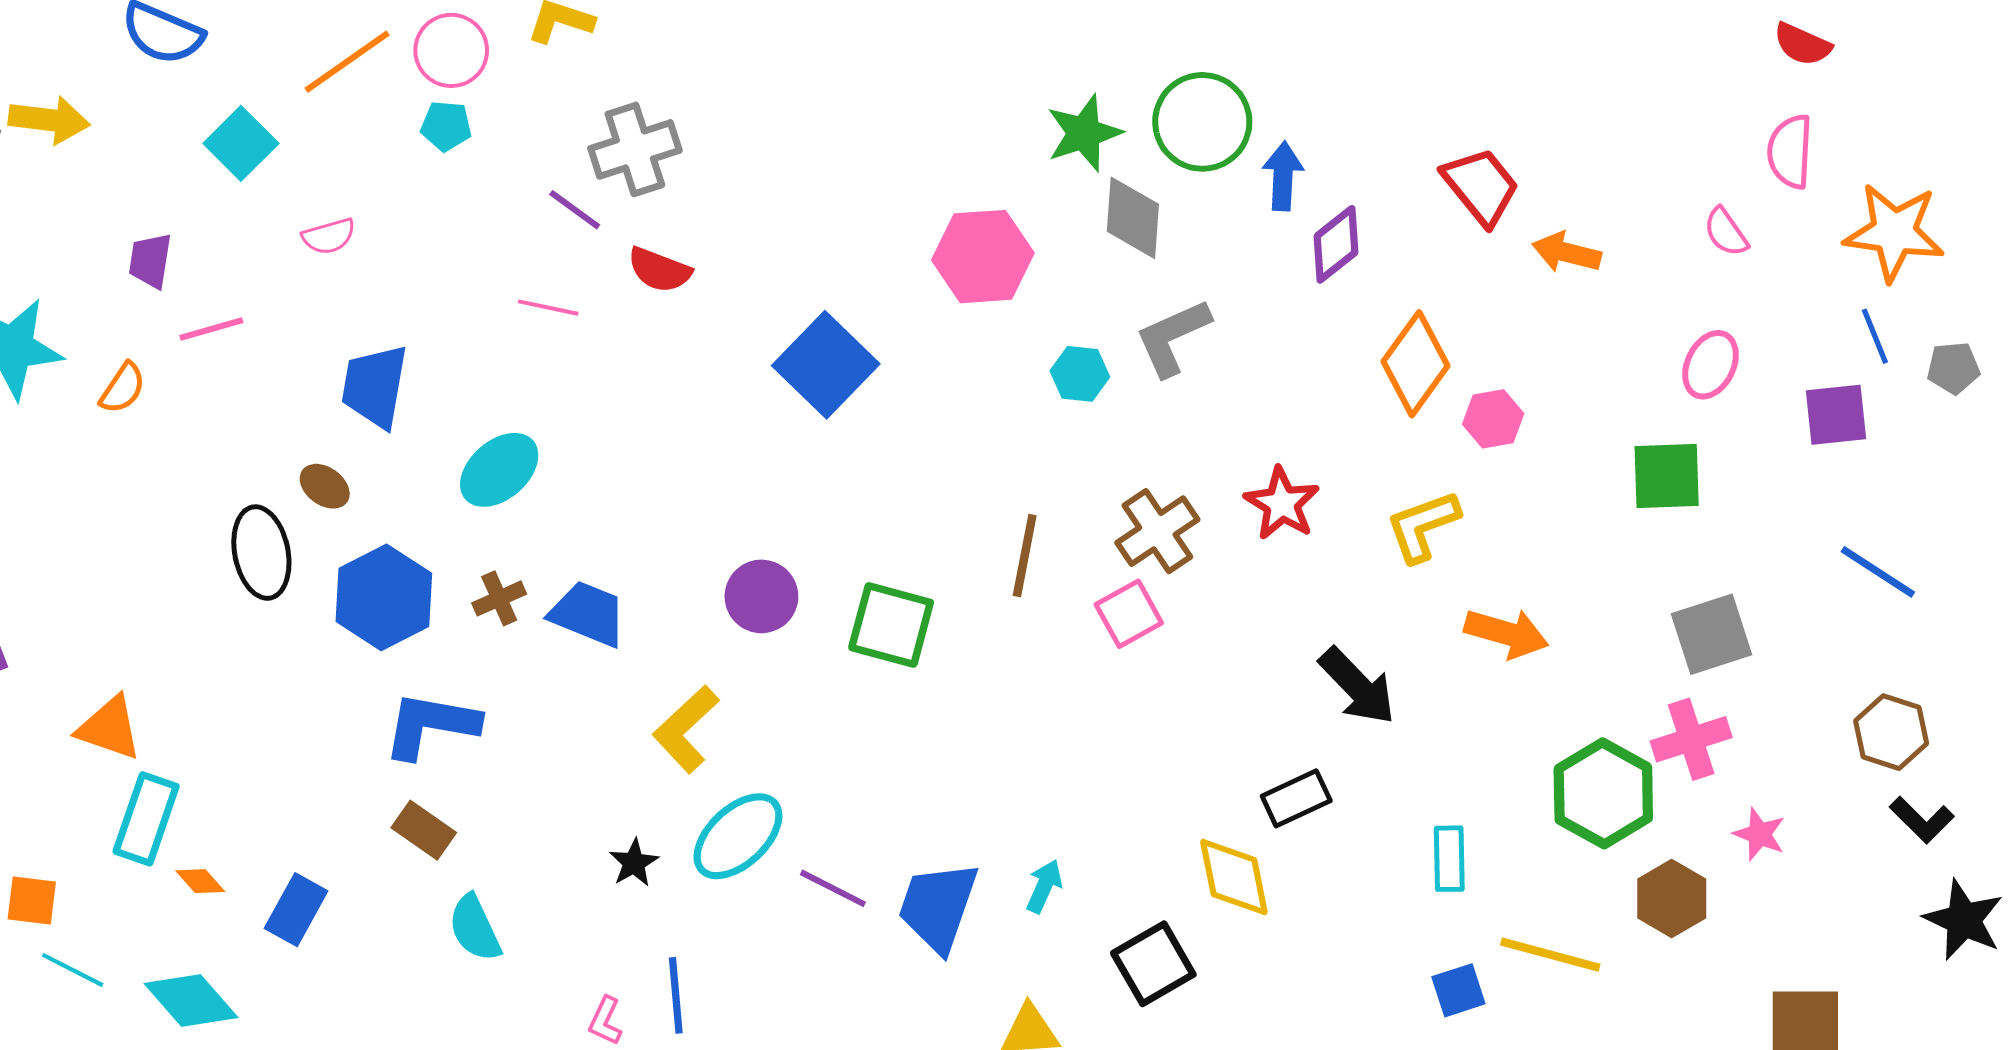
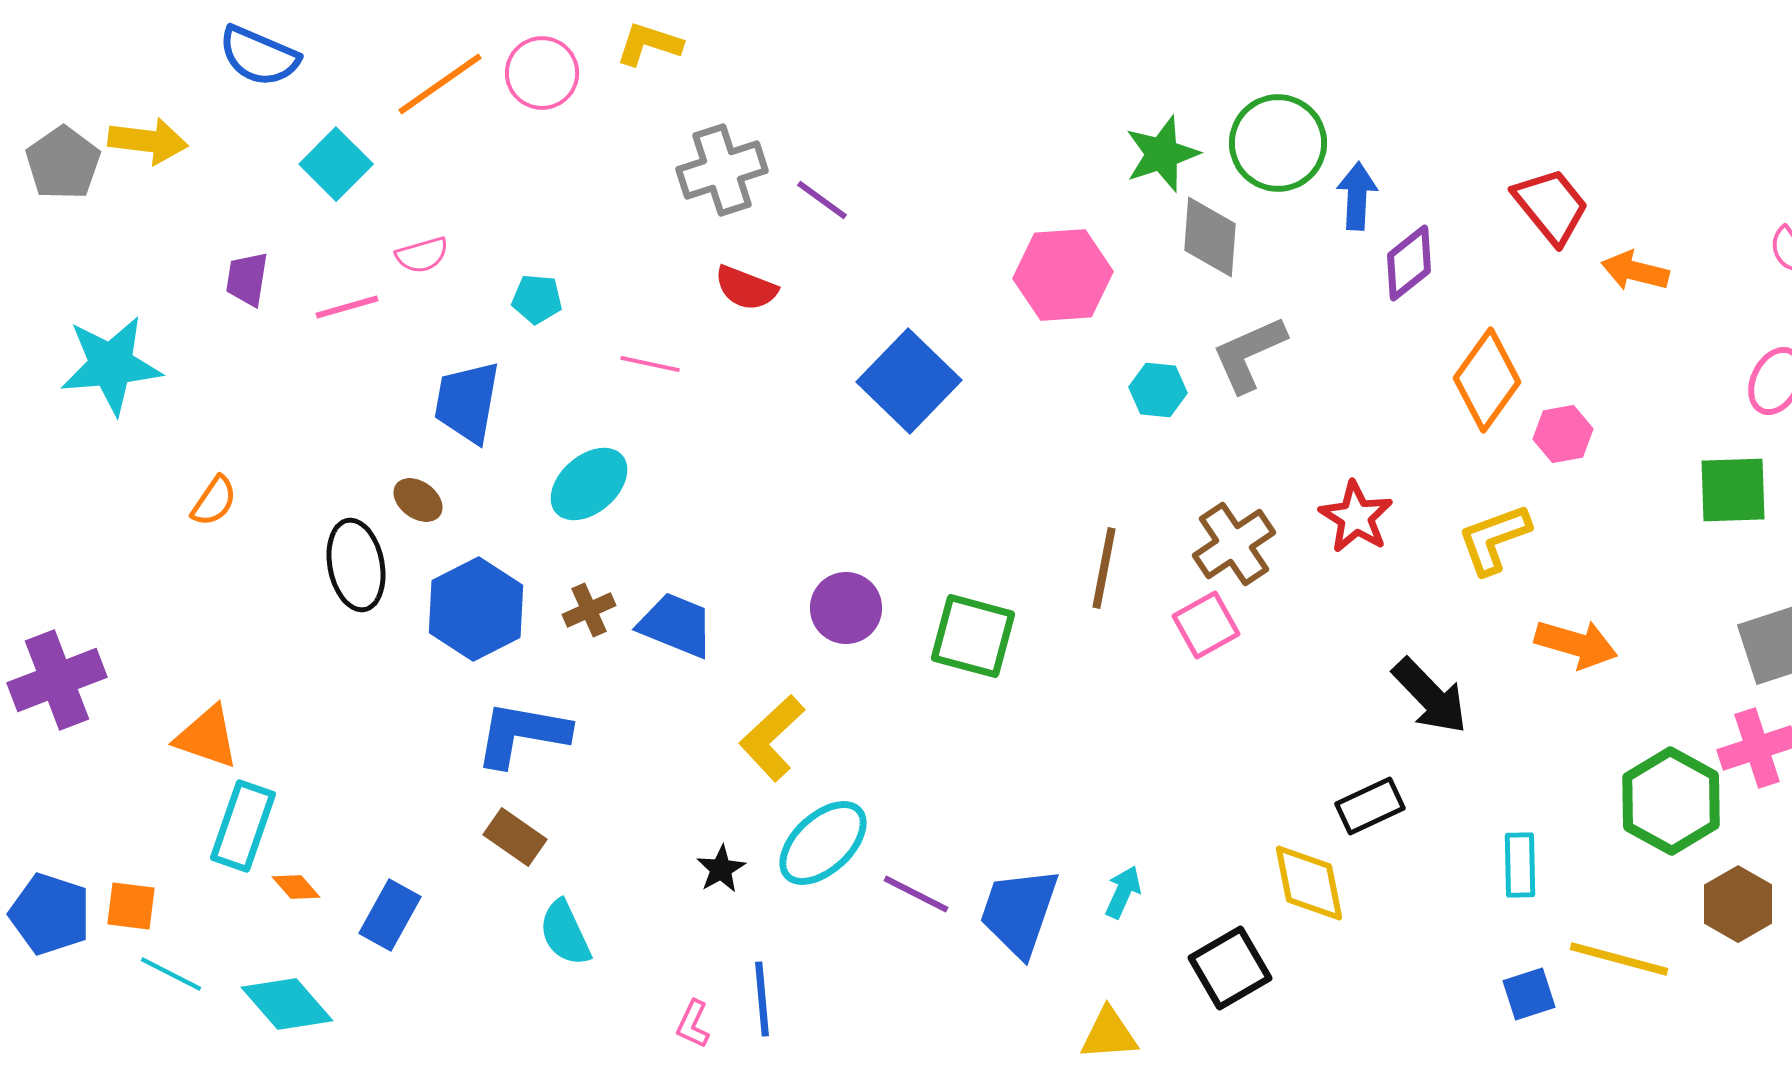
cyan pentagon: (446, 126) -> (537, 299), moved
purple line: (575, 210) -> (822, 200), moved
pink line: (548, 308) -> (650, 364), moved
pink line: (211, 329) -> (347, 307), moved
orange semicircle: (123, 388) -> (214, 501), moved

